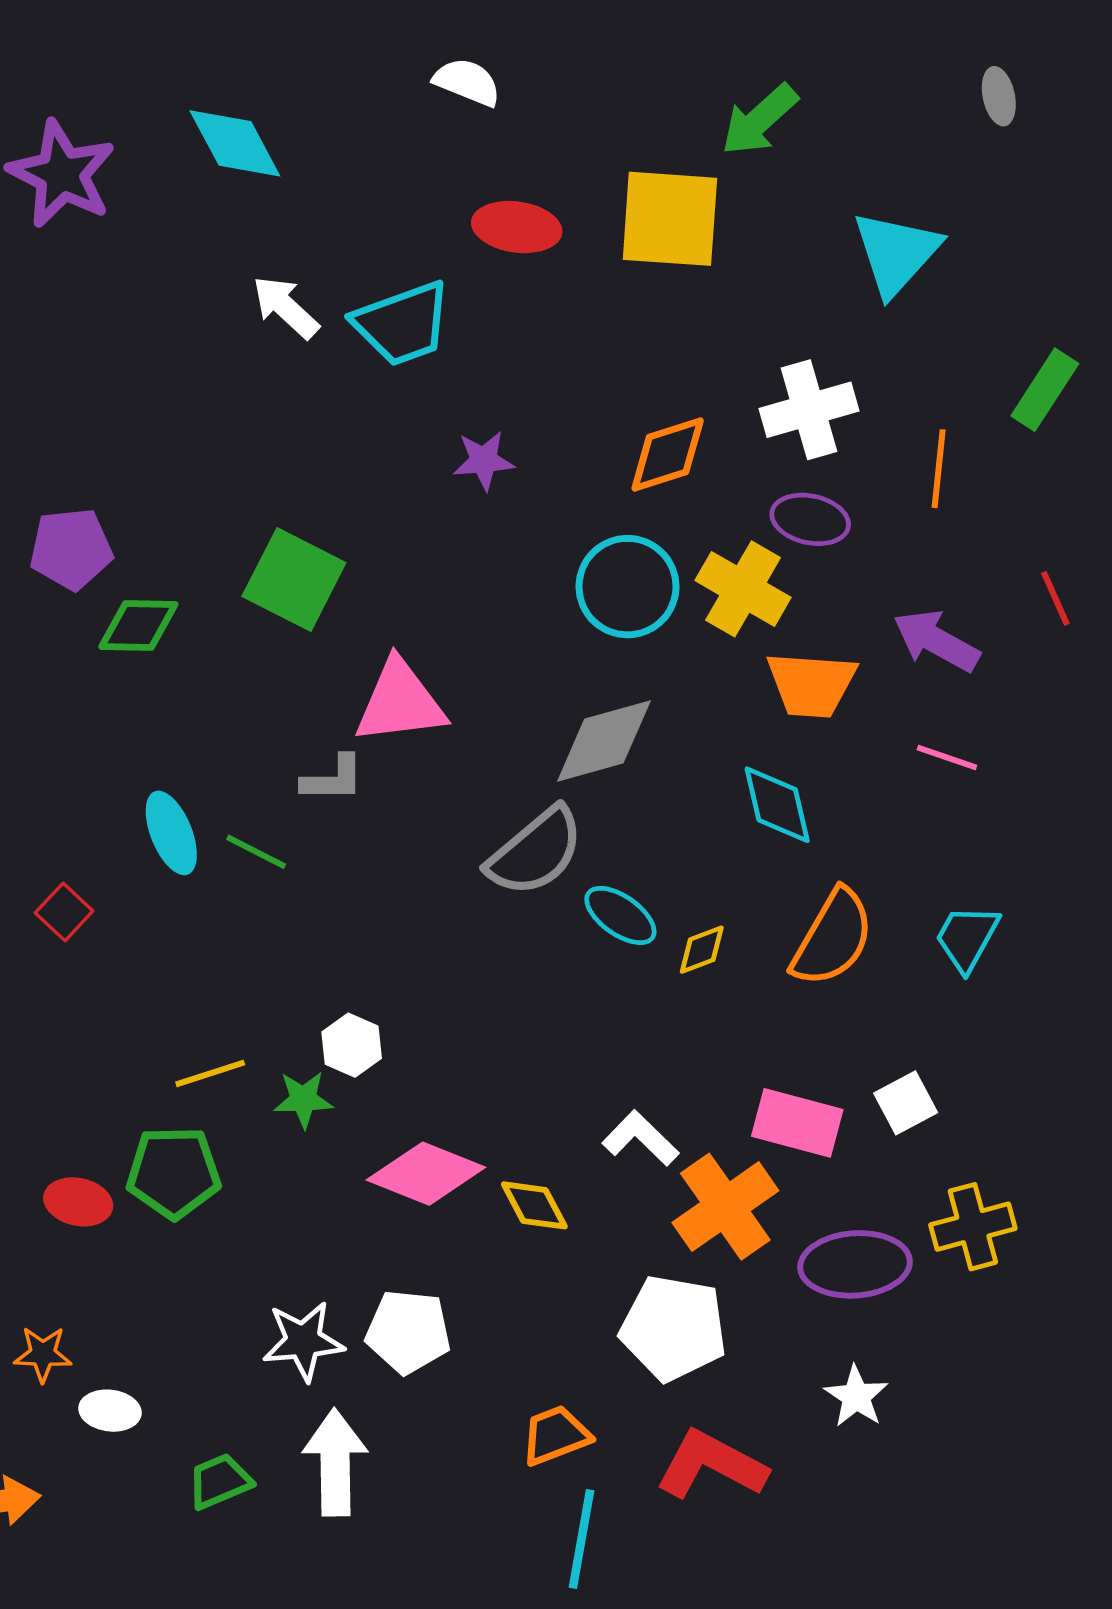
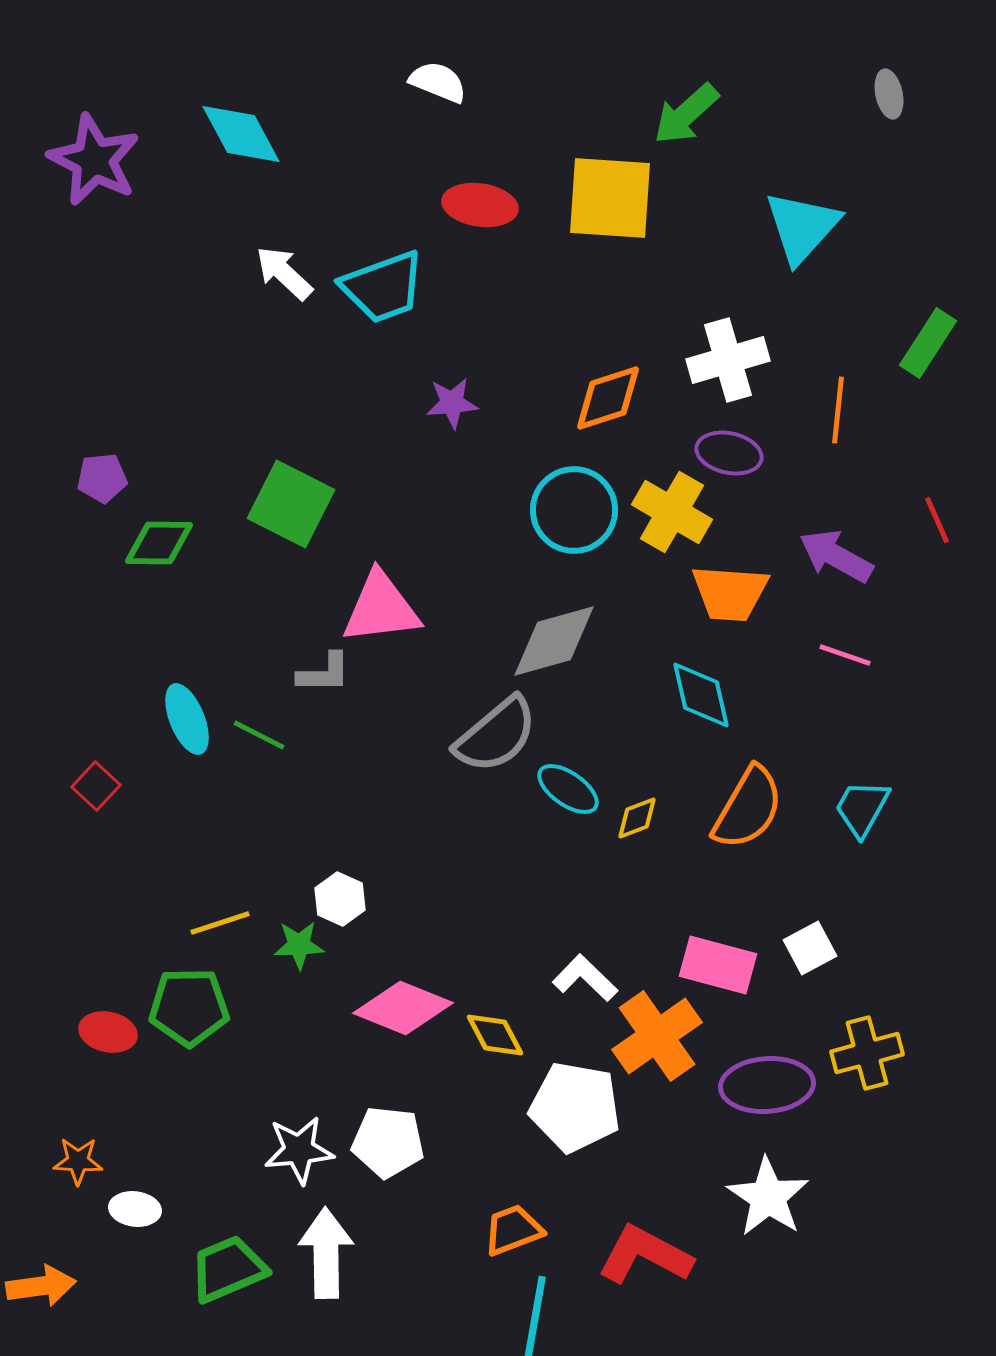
purple pentagon: (71, 549) -> (102, 478), size x0.7
white pentagon: (673, 1328) -> (575, 1107), moved
white star: (856, 1396) -> (768, 1197), size x1.5
green trapezoid: (220, 1481) -> (228, 1269), size x1.4

